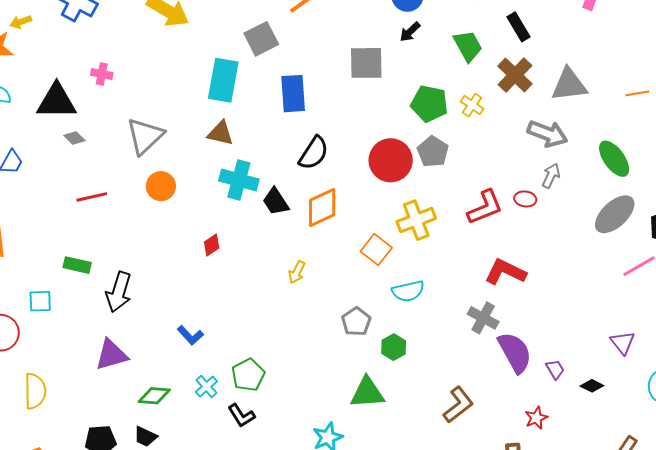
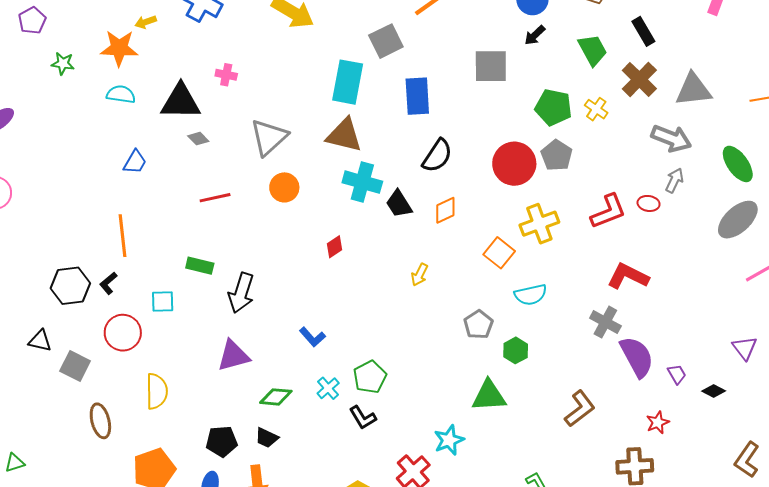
brown triangle: (220, 133) -> (344, 135), size x1.4
orange diamond: (322, 207) -> (445, 210), size x0.7

